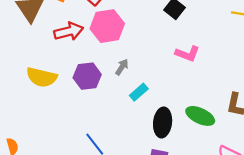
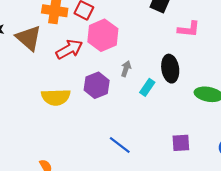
pink L-shape: (187, 54) -> (189, 29), moved
black ellipse: (163, 122) -> (170, 69), moved

